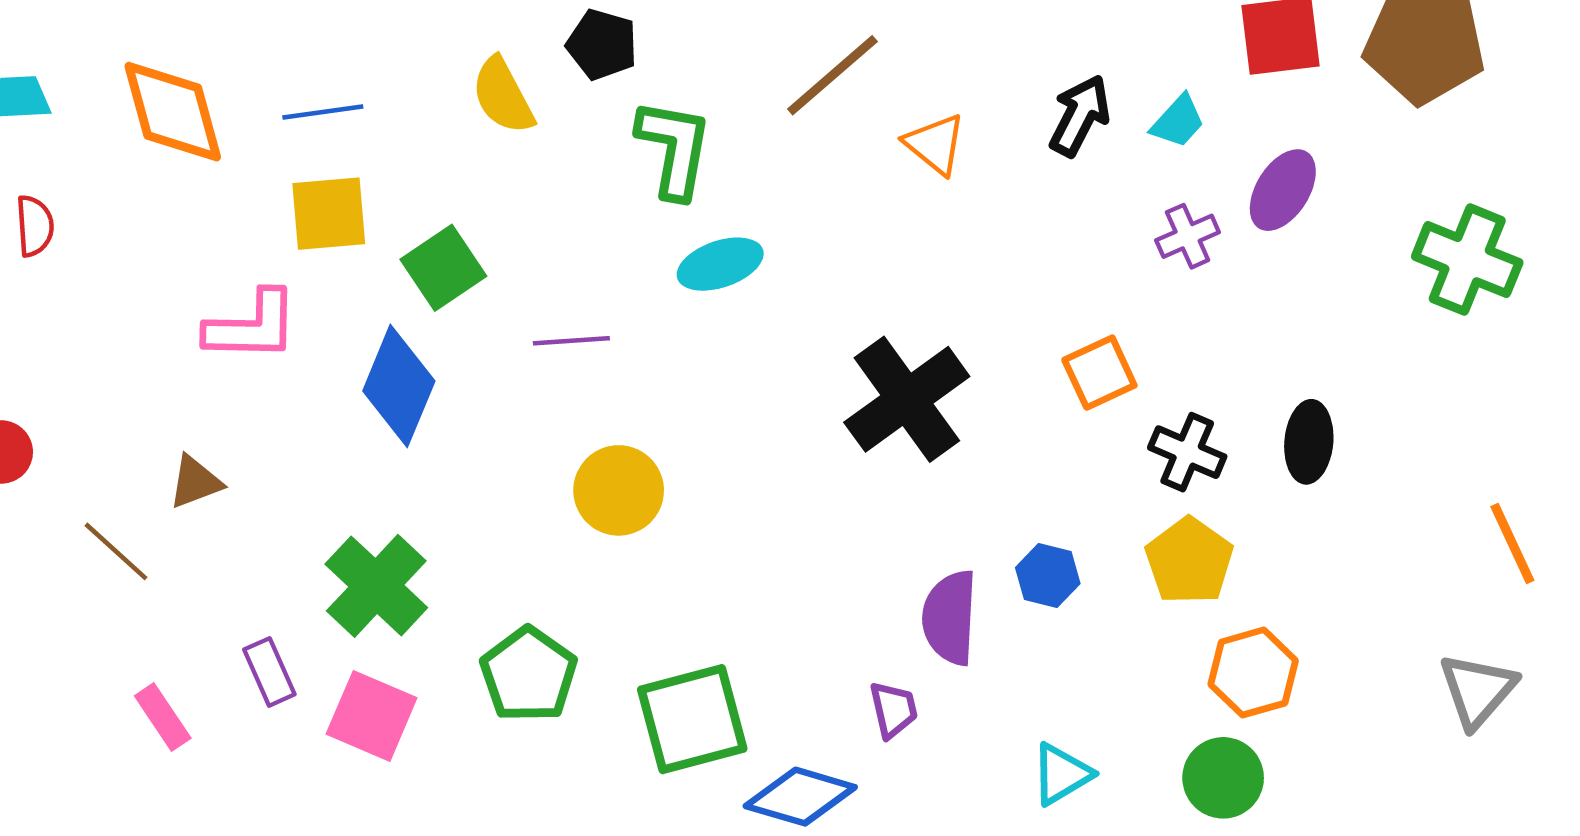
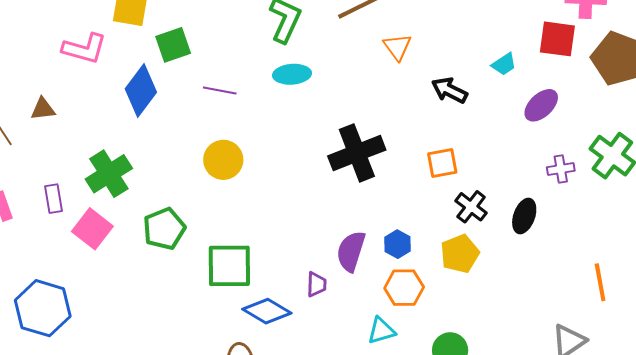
black arrow: (1080, 116) -> (449, 90), moved, turned -105
purple cross: (1188, 236) -> (561, 169), moved
orange hexagon: (1253, 672) -> (404, 288), moved

